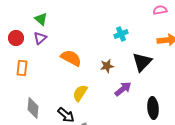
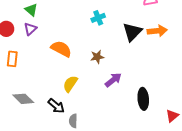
cyan cross: (121, 34) -> (98, 18), moved
black triangle: (142, 62) -> (132, 32), moved
gray diamond: (33, 108) -> (23, 99), turned -50

